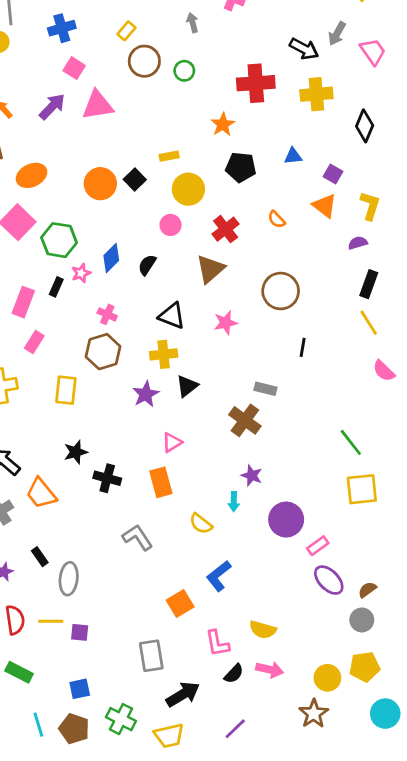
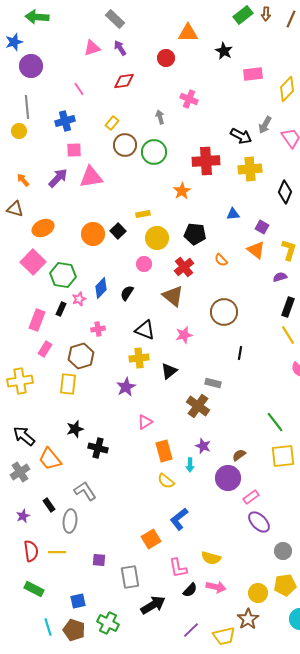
pink square: (74, 68) -> (74, 150), turned -35
green circle: (184, 71) -> (154, 152), size x1.6
black pentagon: (241, 167) -> (195, 234), moved
brown triangle: (210, 269) -> (173, 296), turned -40
pink cross: (107, 314) -> (98, 329), turned -32
brown hexagon: (103, 352) -> (81, 356), moved
black triangle: (187, 386) -> (169, 371), moved
orange rectangle: (161, 482) -> (164, 451), moved
gray L-shape: (137, 537) -> (85, 491), moved
brown semicircle: (367, 590) -> (239, 455), moved
purple square: (80, 632) -> (99, 560), moved
yellow trapezoid: (169, 736) -> (224, 636), moved

